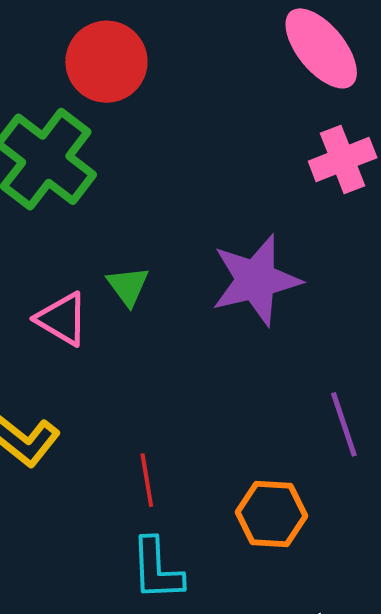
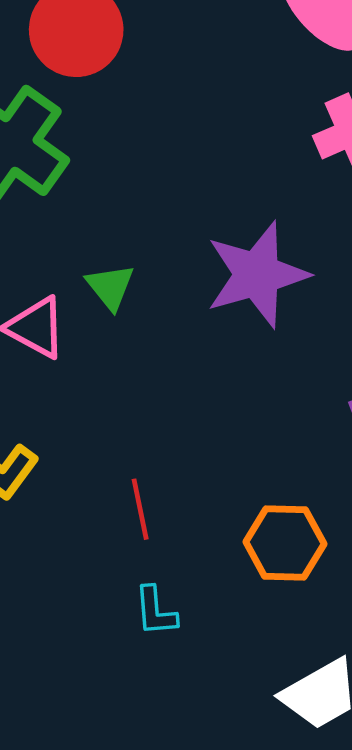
cyan L-shape: (157, 569) -> (155, 611), size x0.7

